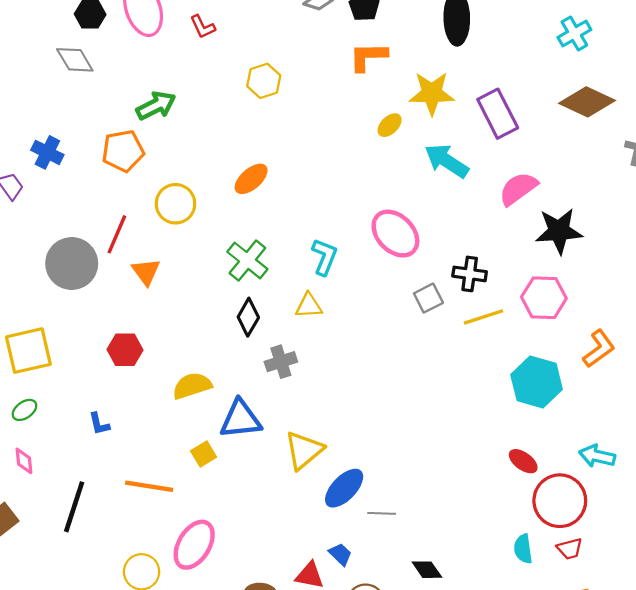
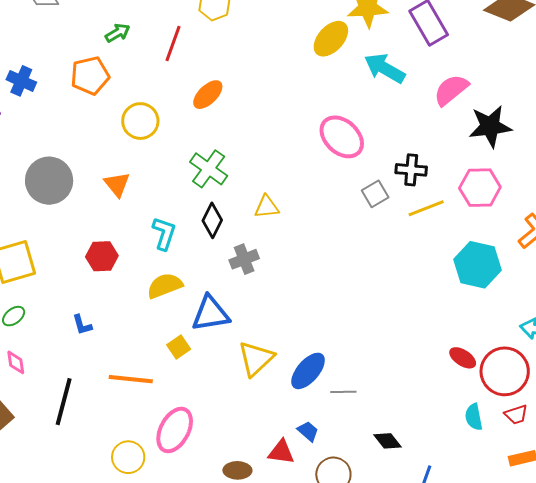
green arrow: (156, 106) -> (118, 33), size x0.7
yellow ellipse: (390, 125) -> (331, 39), size x1.6
red line: (117, 234) -> (173, 43), moved
cyan L-shape: (324, 257) -> (164, 233), moved
yellow triangle: (304, 450) -> (256, 359), moved
red ellipse: (523, 461) -> (463, 358), moved

